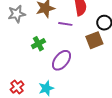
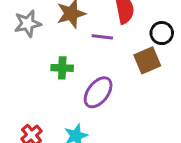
green cross: (38, 44) -> (62, 68), turned 32

